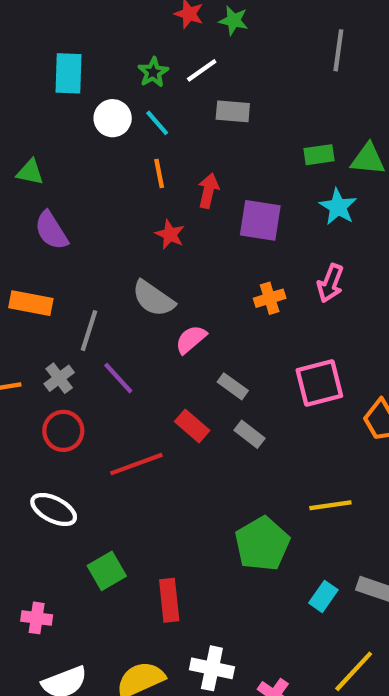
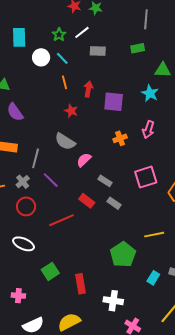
green rectangle: (319, 155) -> (138, 48), moved
white cross: (212, 668) -> (113, 301), moved

